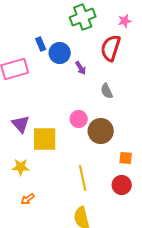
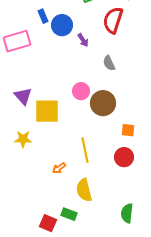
orange arrow: (28, 199) -> (59, 168), moved

